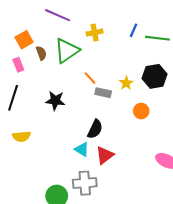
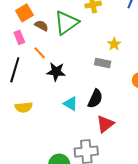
brown semicircle: (41, 53) -> (42, 26), turned -40
orange line: (90, 78) -> (40, 53), moved
yellow star: (126, 83) -> (114, 44), moved
cyan triangle: (82, 149) -> (71, 104), moved

